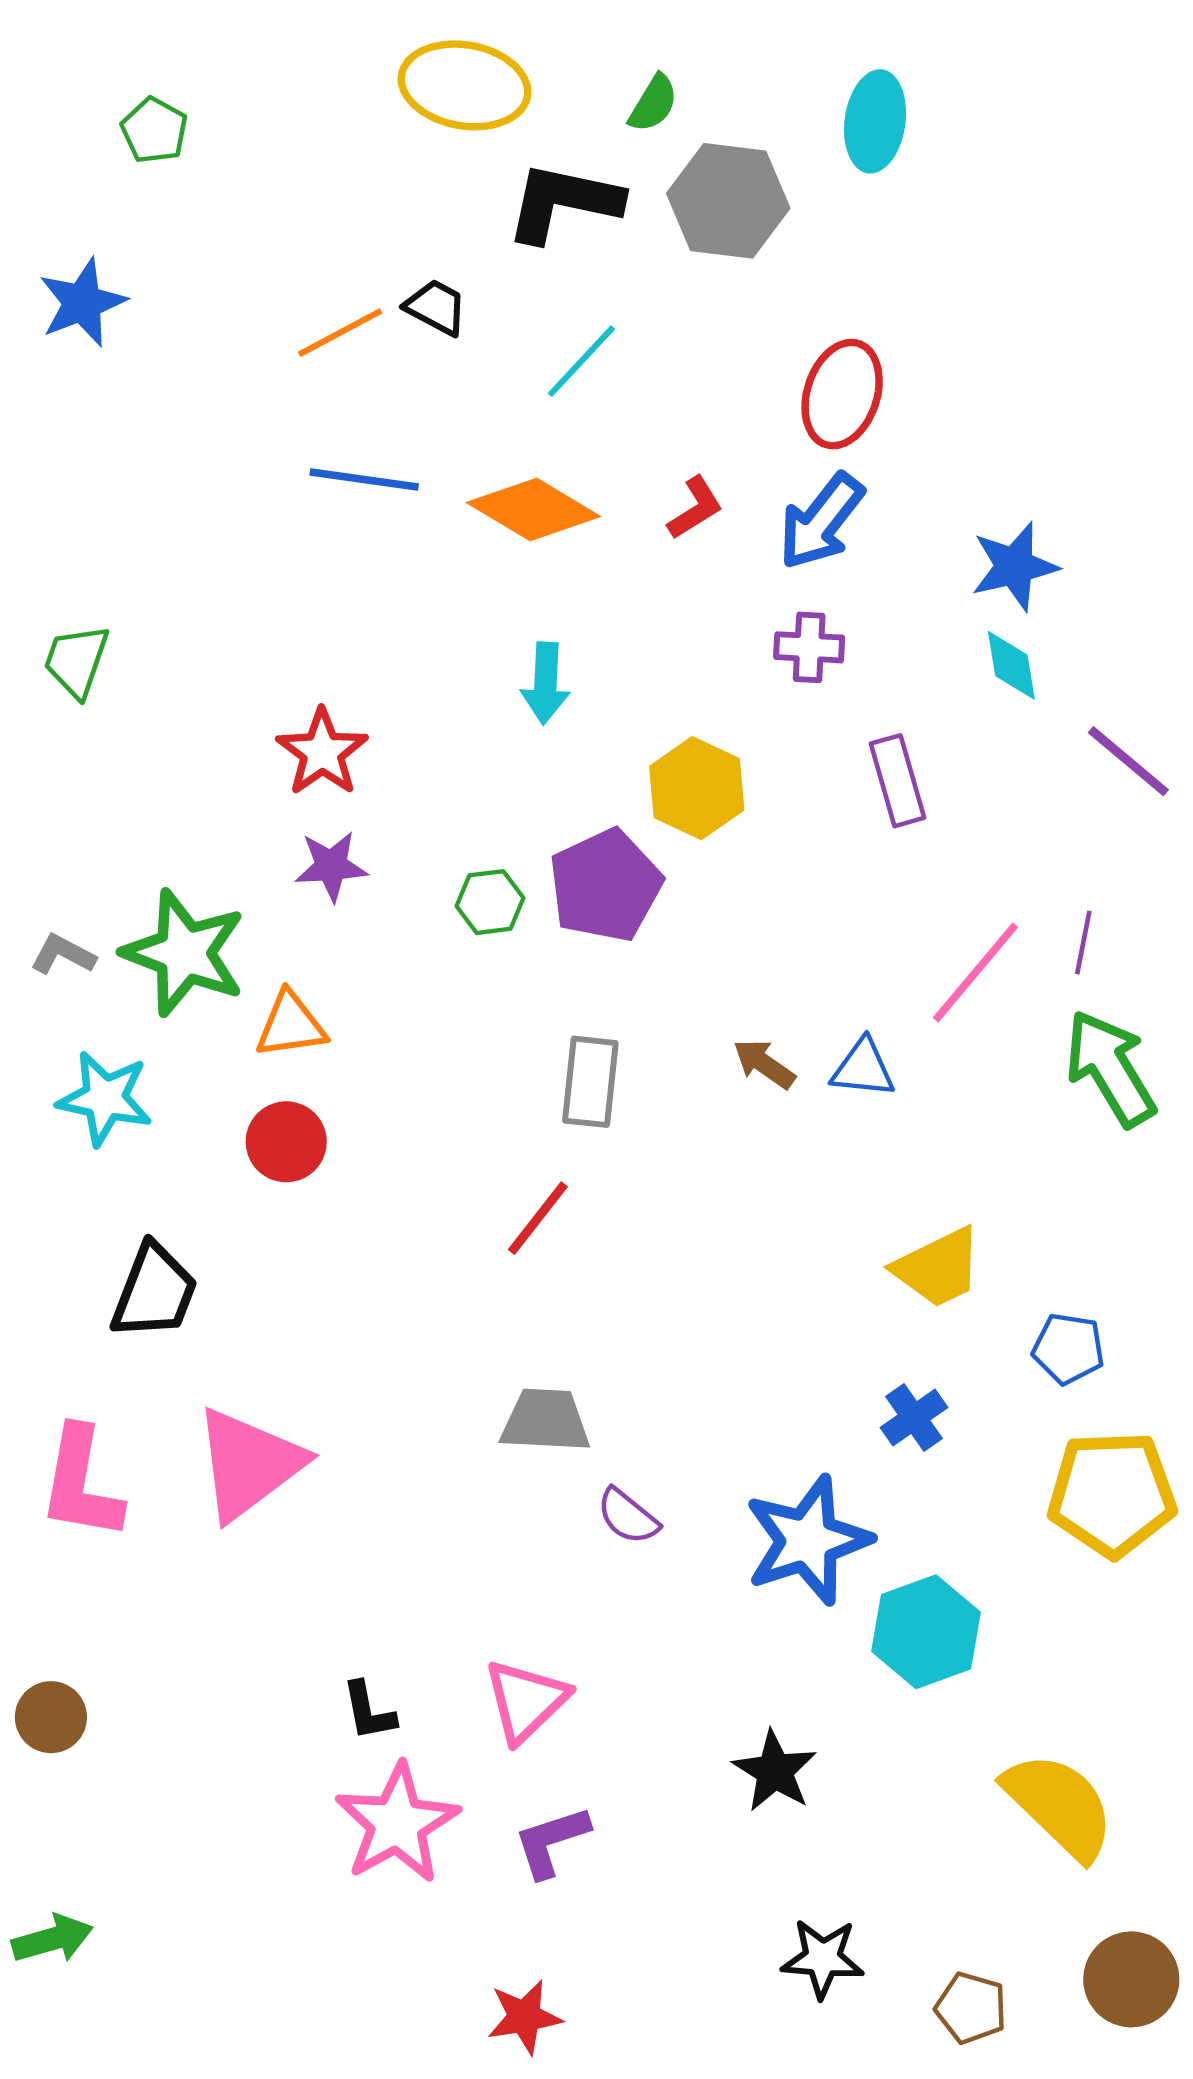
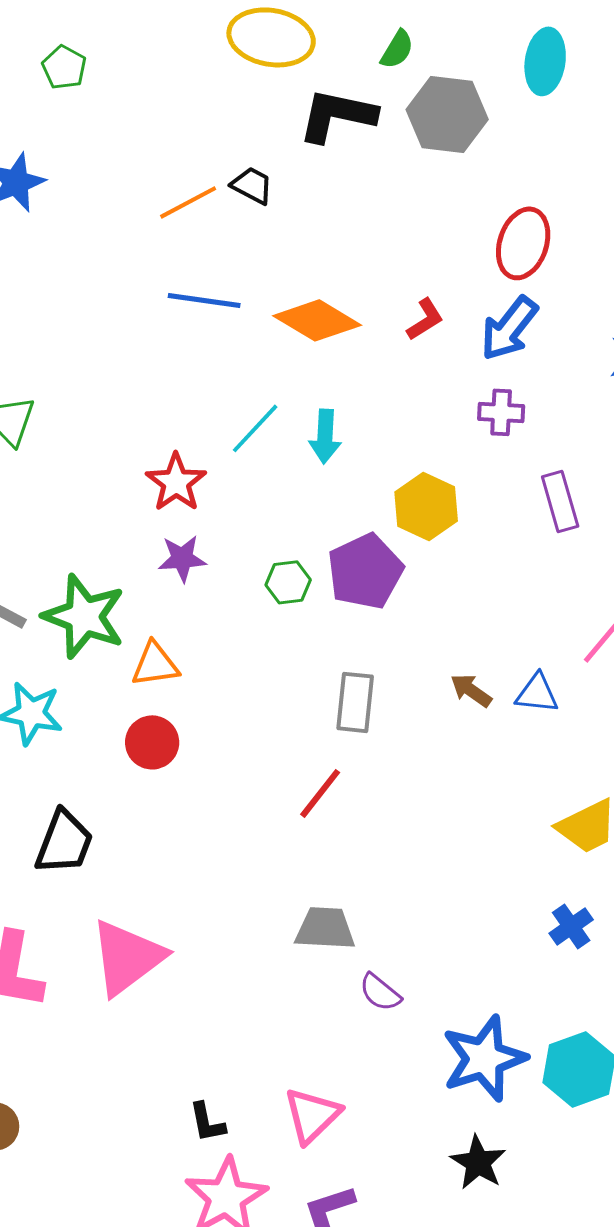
cyan line: (581, 361) -> (255, 428), moved
blue star: (808, 1540) -> (484, 1058), moved

